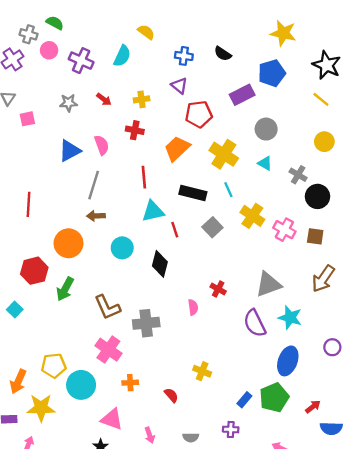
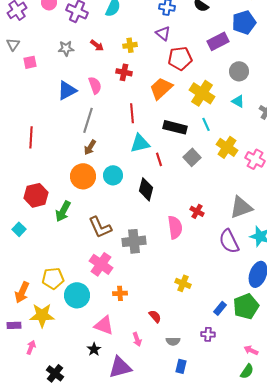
brown arrow: (96, 216) -> (90, 147), turned -56
orange circle: (68, 243) -> (83, 176), moved
pink semicircle: (193, 307) -> (175, 227), size x1.6
red semicircle: (171, 395) -> (155, 316), moved

